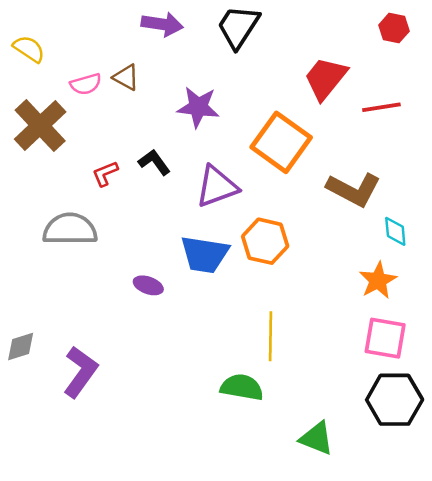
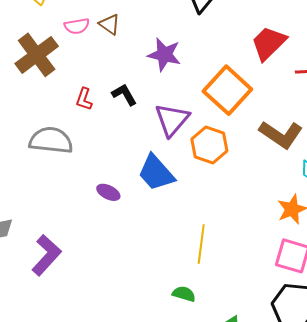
red L-shape: (105, 174) -> (84, 99), turned -55
purple triangle: (217, 186) -> (172, 120), turned -36
orange hexagon: (265, 241) -> (209, 145), moved
blue trapezoid: (205, 254) -> (156, 173), turned 33
green semicircle: (242, 387) -> (184, 294), moved, size x0.7

